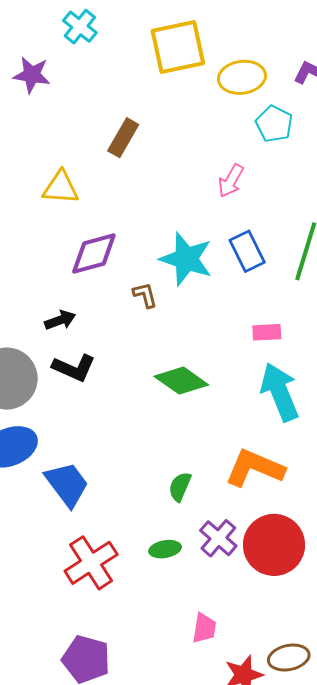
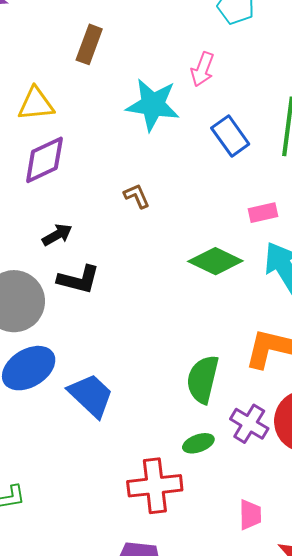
purple diamond: (94, 254) -> (44, 160), moved
cyan star: (186, 259) -> (153, 105), moved
green diamond: (181, 381) -> (215, 261), moved
green semicircle: (180, 487) -> (203, 379), size x1.6
red cross: (91, 563) -> (155, 486), moved, turned 36

